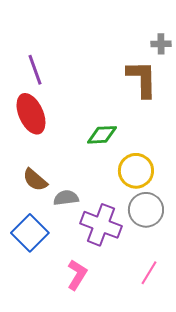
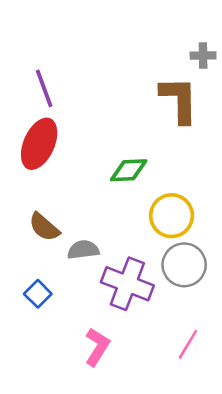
red ellipse: (31, 114) -> (39, 144), turned 48
blue square: (30, 233) -> (38, 294), size x0.6

